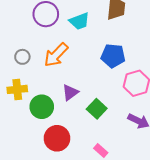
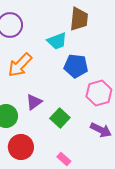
cyan trapezoid: (79, 21) -> (57, 41), moved

